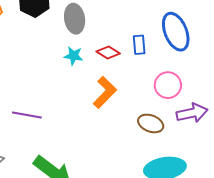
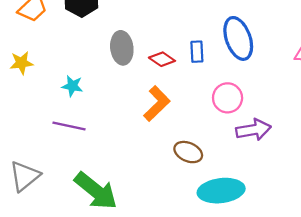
gray ellipse: (75, 19) -> (122, 48), moved
cyan star: (74, 56) -> (72, 86), moved
brown ellipse: (151, 123) -> (188, 152), moved

